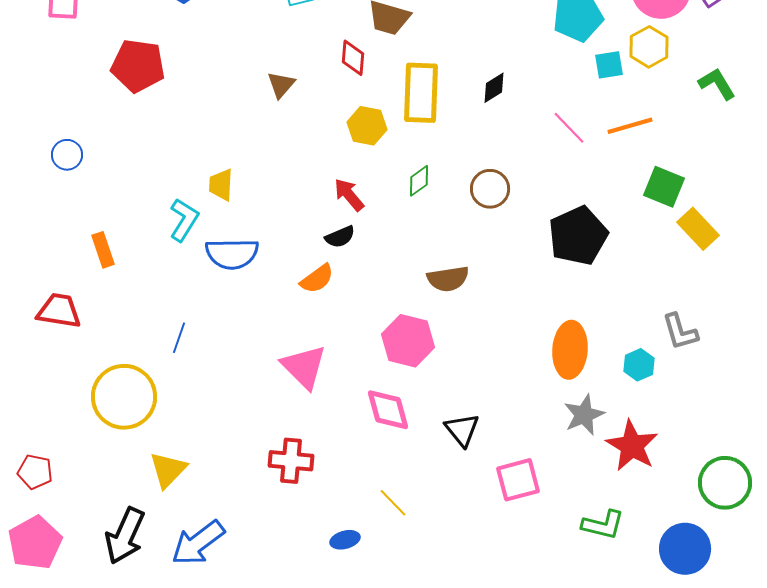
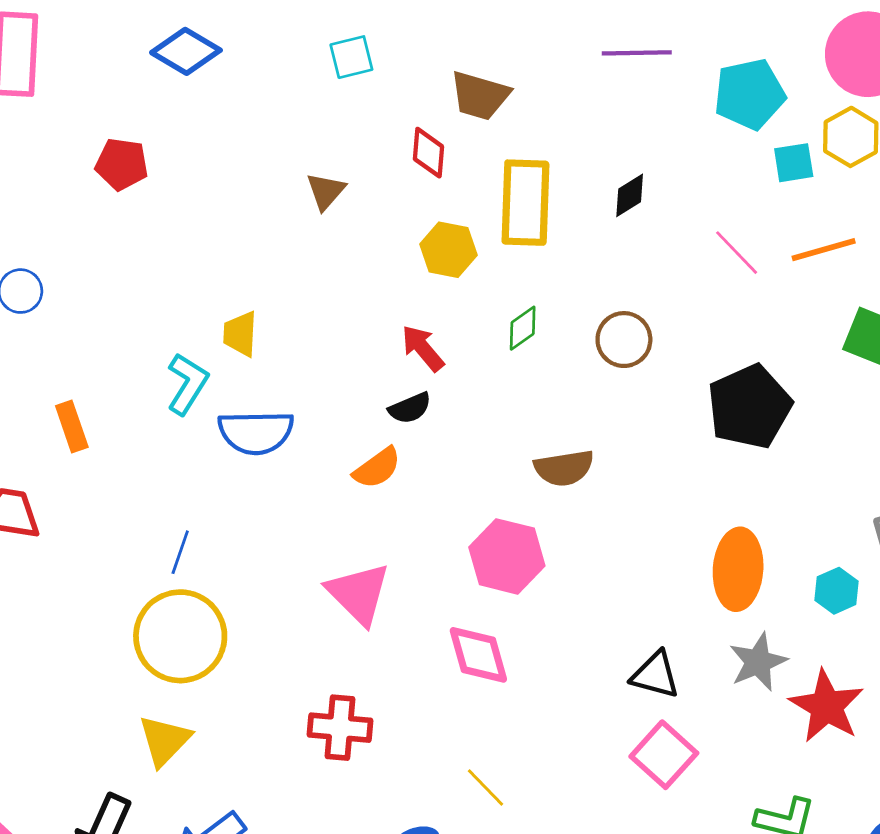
red pentagon: (138, 66) -> (122, 164), size x0.7
yellow circle: (124, 397) -> (180, 636), moved
black triangle: (462, 430) -> (655, 675), moved, turned -36
pink square: (518, 480) -> (664, 755), turned -33

